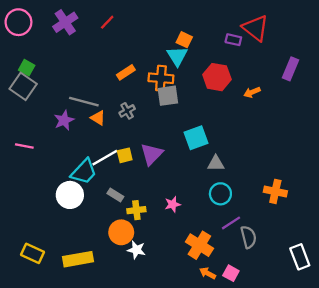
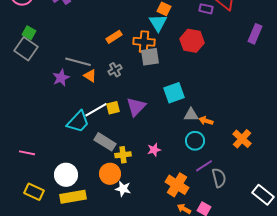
orange arrow: (252, 92) -> (206, 121), moved, turned 40
pink line: (24, 146) -> (27, 153), moved
orange cross: (275, 191) -> (242, 139), turned 30
white circle: (70, 195) -> (66, 175), moved
gray rectangle: (115, 195) -> (105, 142), size x1.5
white rectangle: (300, 257) -> (263, 195), turned -30

